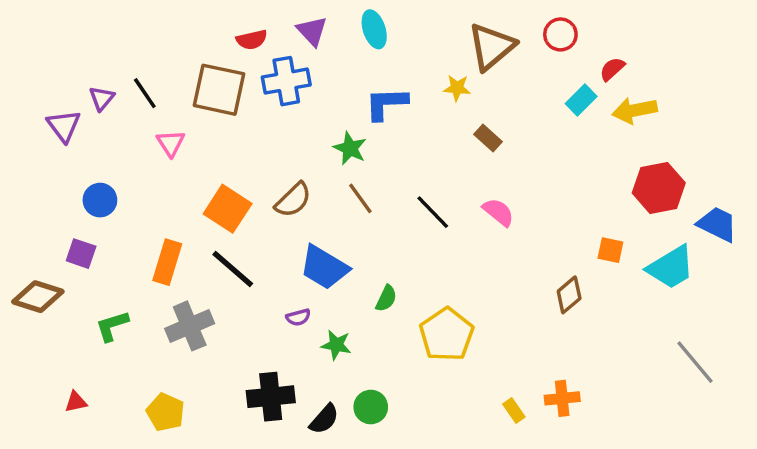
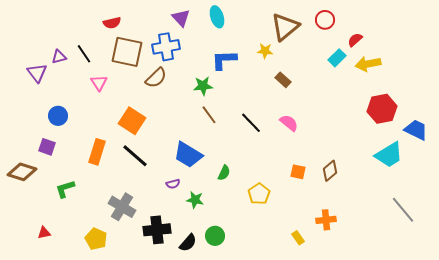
red semicircle: (252, 40) -> (112, 23), moved
purple triangle: (102, 98) -> (59, 57), turned 35
green star: (350, 148) -> (203, 86), turned -30
brown semicircle: (293, 200) -> (156, 78), moved
orange square: (610, 250) -> (298, 172), moved
gray cross: (190, 326) -> (122, 207), moved, turned -36
yellow pentagon: (447, 335) -> (259, 194), size x0.7
orange cross: (562, 398) -> (326, 220), moved

